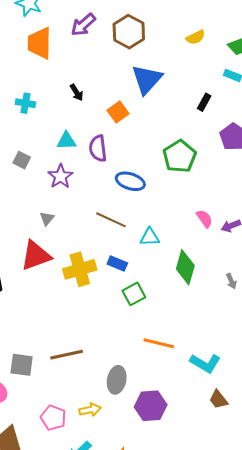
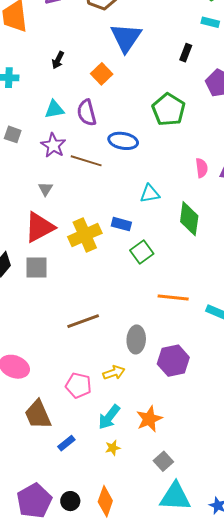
black arrow: (77, 92) -> (58, 60), turned 66
pink semicircle: (204, 219) -> (202, 168), turned 36
brown line: (111, 220) -> (86, 161), moved
gray square: (22, 365) -> (36, 267), moved

